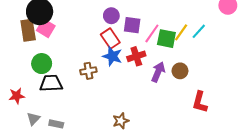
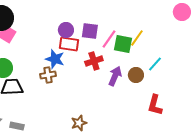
purple circle: (111, 16) -> (66, 30), moved
cyan line: (199, 31) -> (155, 64), moved
red rectangle: (110, 39) -> (69, 44), turned -48
blue star: (112, 56) -> (55, 59), moved

